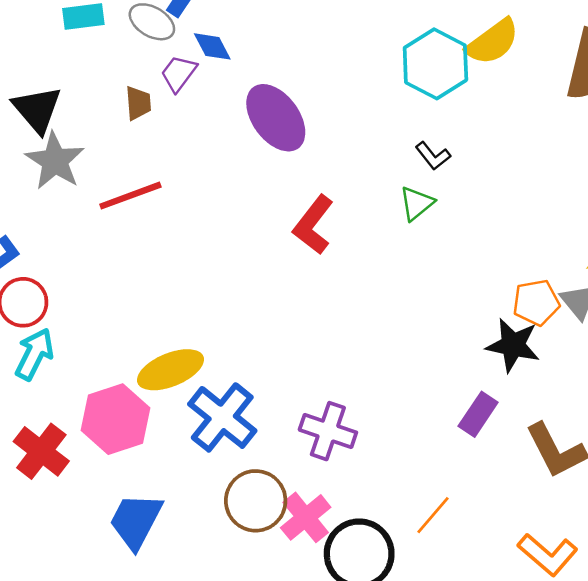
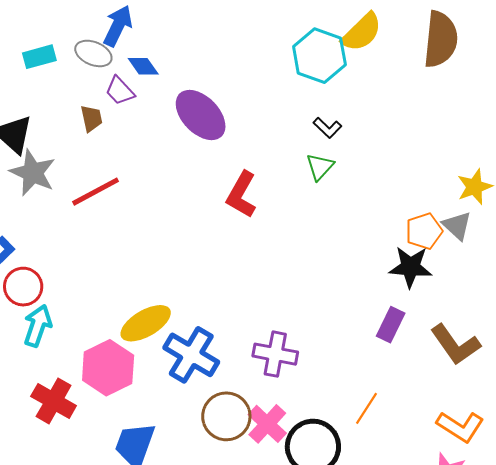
purple trapezoid: (179, 73) -> (120, 91), turned -72

